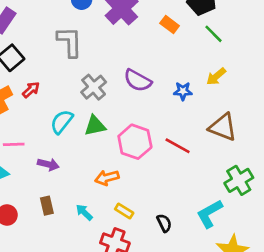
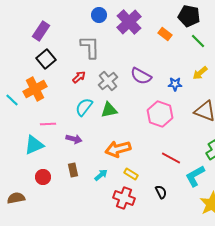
red arrow: (31, 90) -> (79, 77), moved
pink hexagon: (135, 142) -> (160, 114), moved
red line: (178, 146) -> (171, 158), moved
orange arrow: (107, 178) -> (118, 149), size x1.4
cyan arrow: (84, 212) -> (101, 175), turned 96
black semicircle: (164, 223) -> (161, 192), moved

